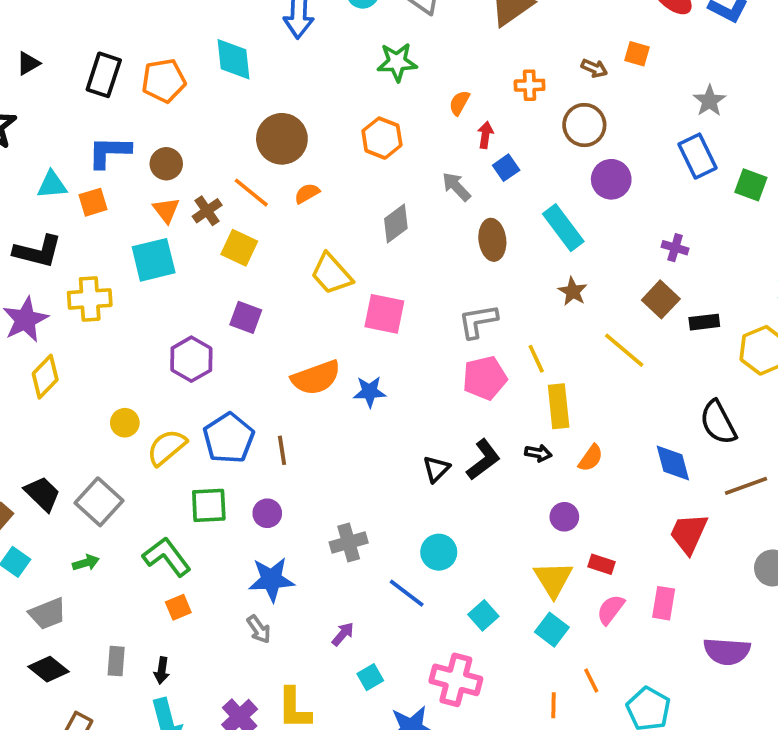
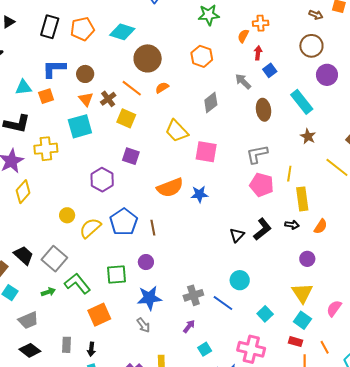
cyan diamond: (234, 59) -> (122, 32), moved, turned -65
orange cross: (530, 85) -> (261, 23), moved
yellow line: (536, 359) -> (289, 174), turned 35
pink pentagon: (485, 378) -> (262, 185), turned 30
green square: (209, 505) -> (116, 275), moved
gray cross: (349, 542) -> (193, 295), moved
green L-shape: (167, 557) -> (77, 284), moved
red rectangle: (602, 564) -> (296, 342), moved
orange square: (178, 607) -> (99, 315), size x1.6

